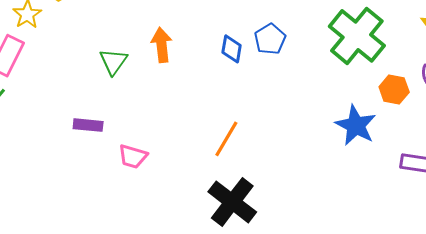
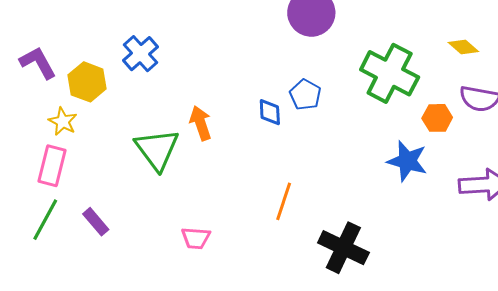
green triangle: (113, 62) -> (157, 149), size x1.6
purple rectangle: (88, 125) -> (96, 222), moved, turned 56
black cross: (232, 202) -> (343, 248), moved

